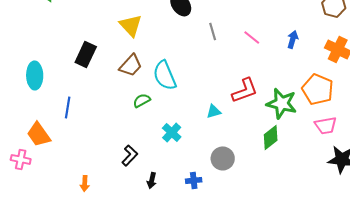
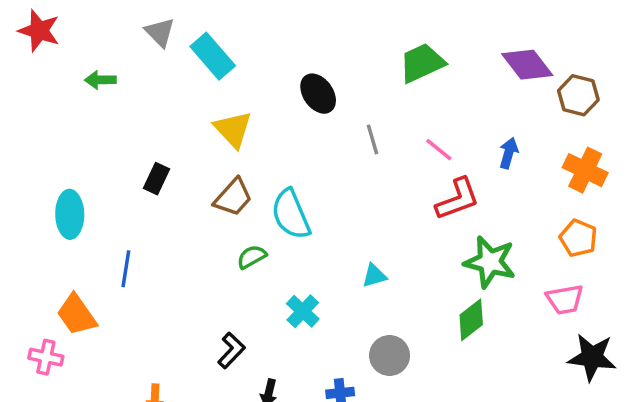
black rectangle: (86, 54) -> (156, 179), size x0.7
orange pentagon: (318, 89) -> (578, 238), moved, size x0.7
red L-shape: (245, 90) -> (458, 199), moved

